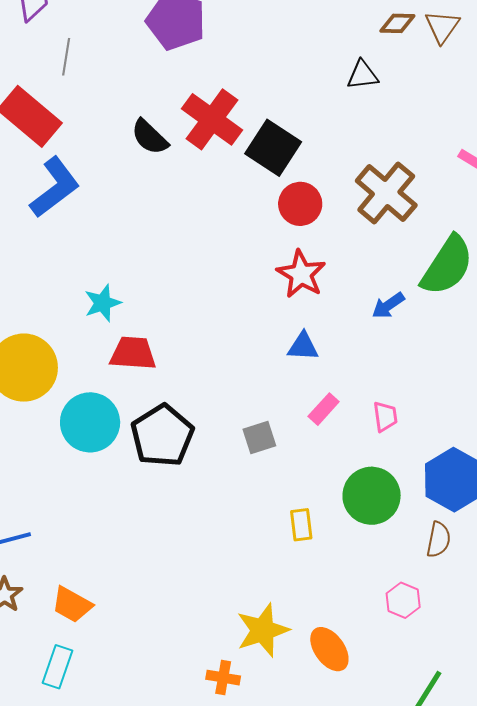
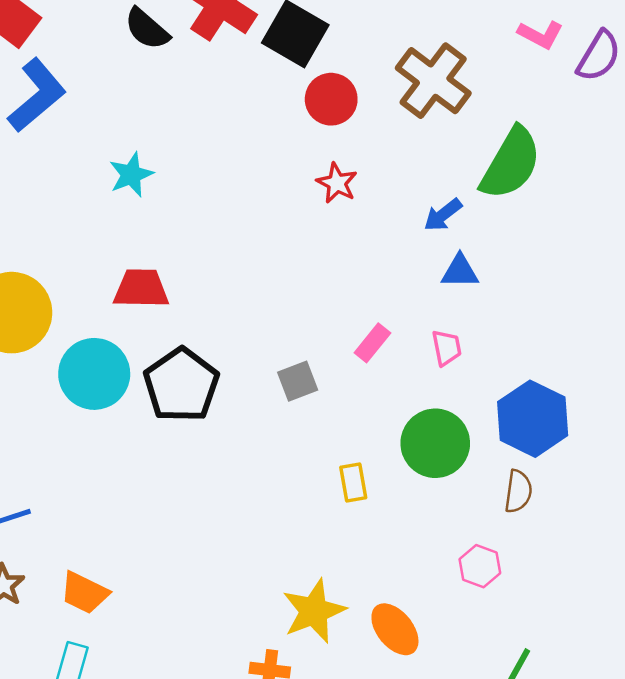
red star: (301, 274) -> (337, 183), size x0.7
cyan star: (103, 303) -> (131, 175), moved
blue triangle: (303, 346) -> (460, 271), moved

